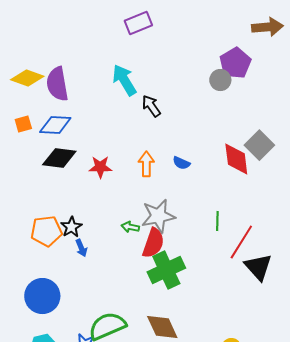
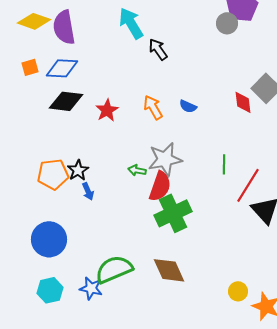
red diamond: (236, 159) -> (243, 102), size x0.7
orange arrow: (146, 164) -> (153, 107), turned -30
red star: (100, 167) -> (107, 110), turned -30

